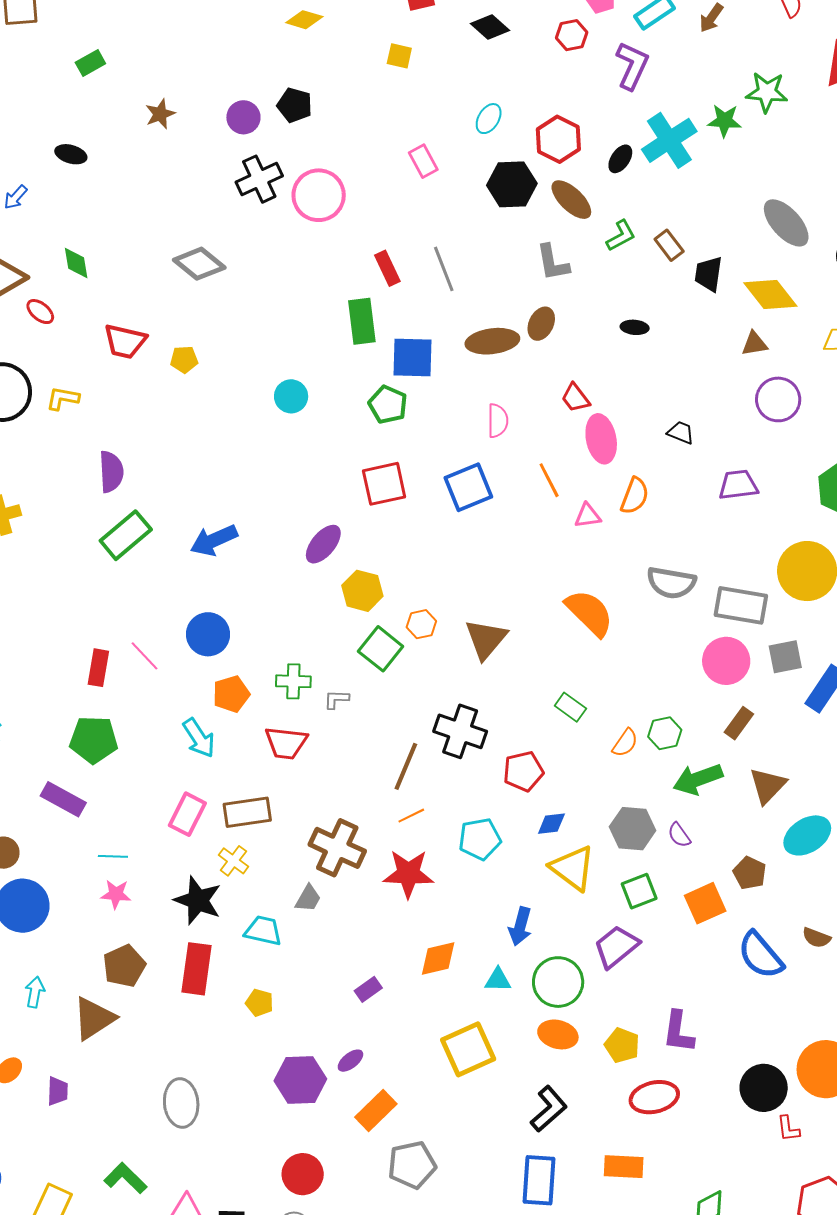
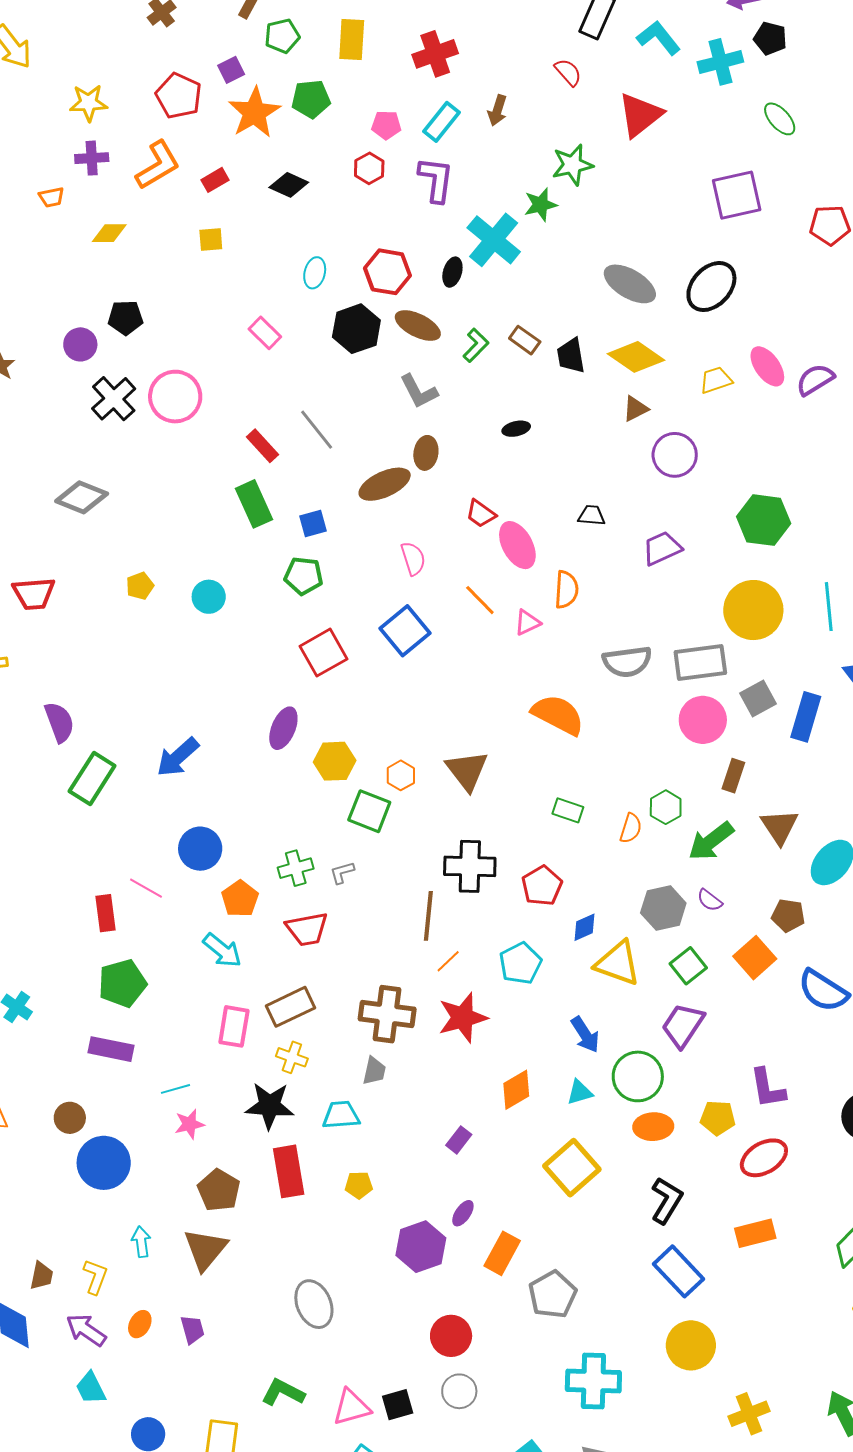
blue square: (412, 357) -> (313, 524), size x0.6
yellow pentagon: (184, 359) -> (140, 586), moved
blue arrow: (520, 926) -> (585, 1035), turned -30
blue rectangle: (539, 1180) -> (679, 1271), turned -30

